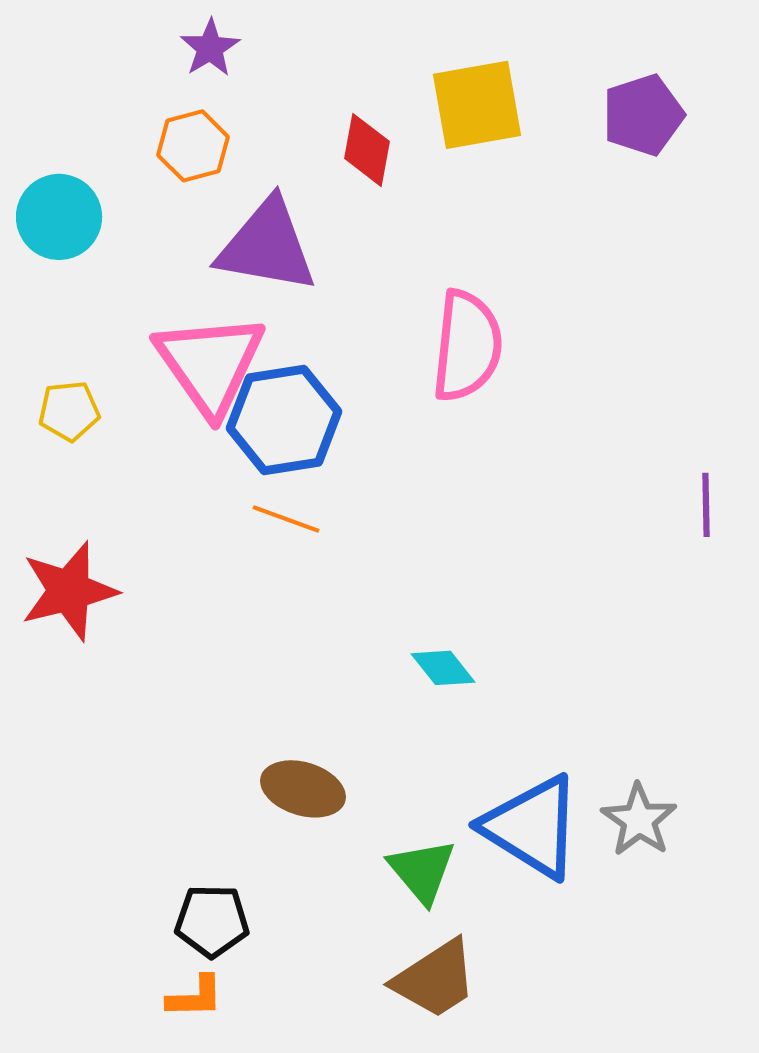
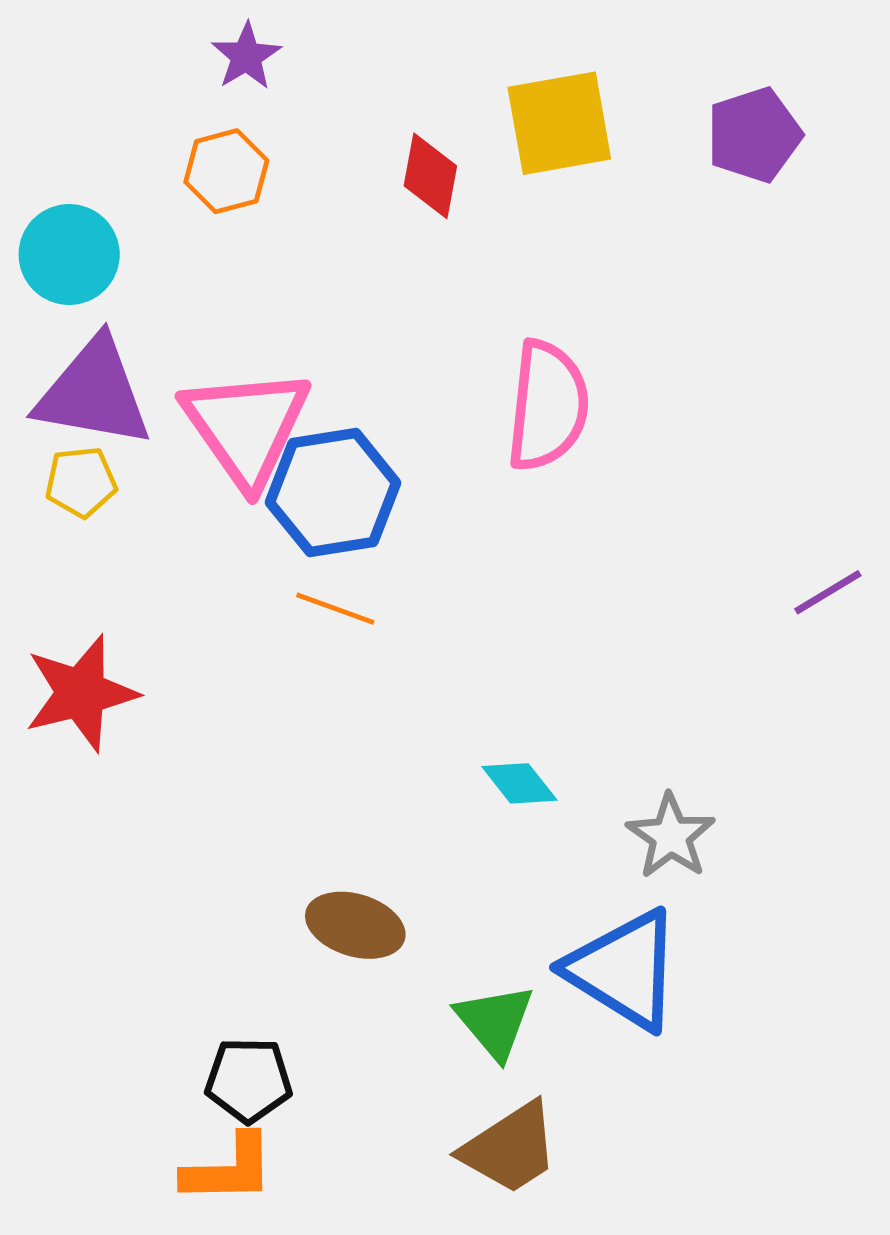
purple triangle: (267, 246) -> (94, 393), moved
purple line: (706, 505) -> (828, 592), turned 60
gray star: (639, 820) -> (671, 836), moved
orange L-shape: (195, 997) -> (229, 1169), size x1.4

